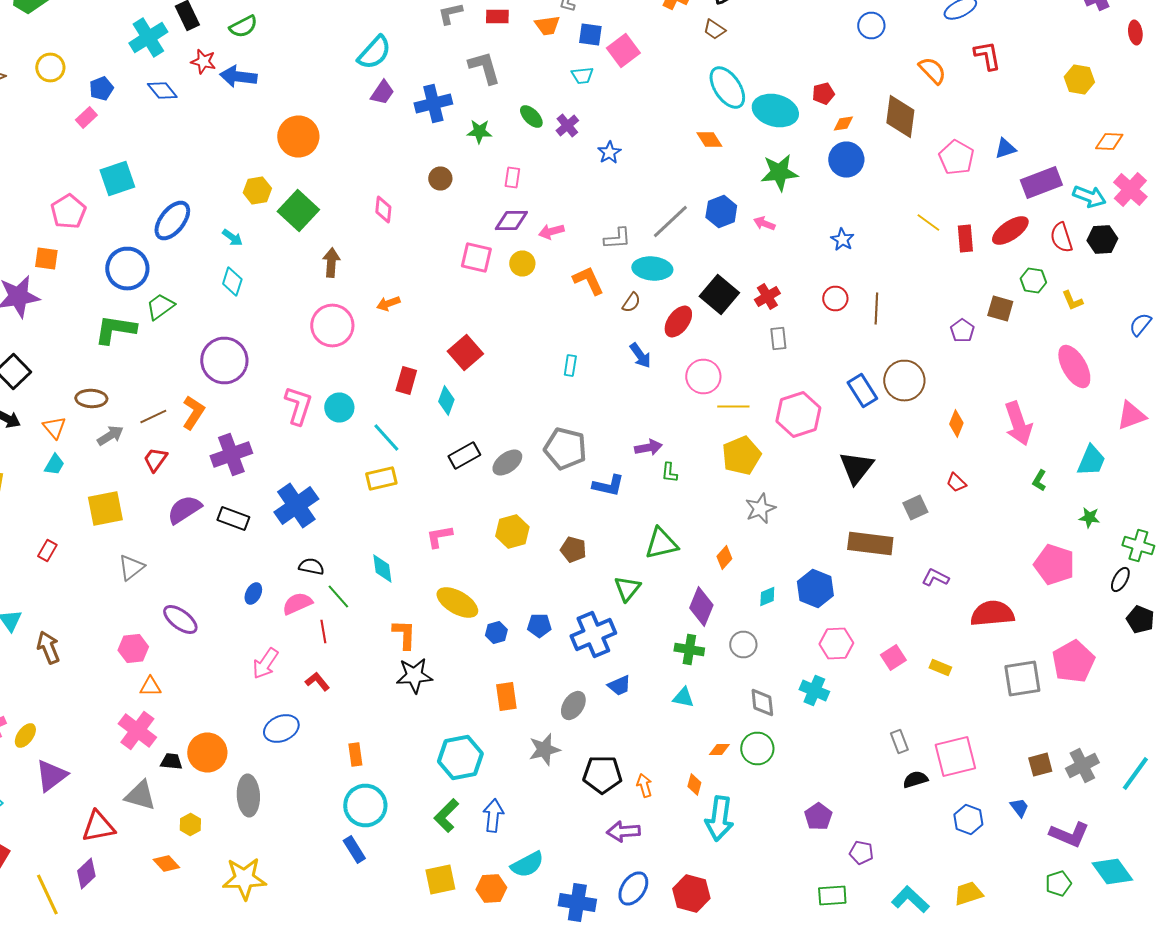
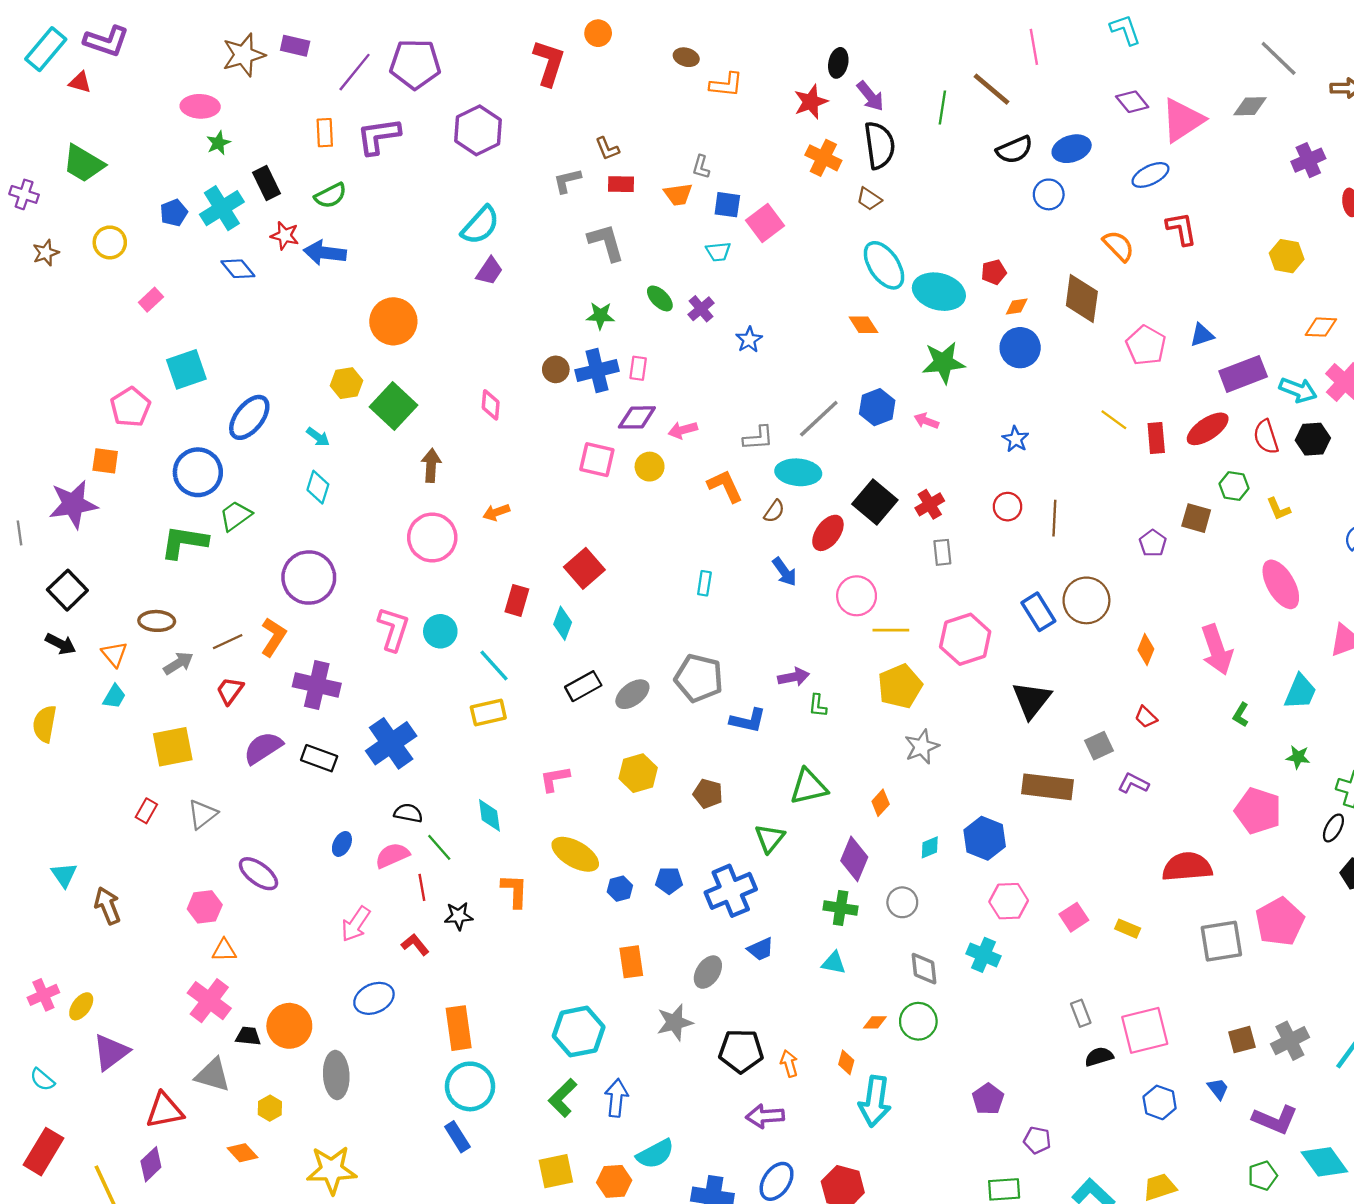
blue pentagon: (101, 88) -> (174, 213), moved
blue cross: (433, 104) -> (597, 371), moved
purple cross: (231, 454) -> (317, 685), turned 33
red rectangle: (47, 550) -> (146, 811), moved
purple L-shape: (935, 578) -> (1133, 783), moved
black star: (414, 676) -> (459, 916), moved, size x0.7
orange rectangle: (355, 754) -> (459, 1028), size x1.6

